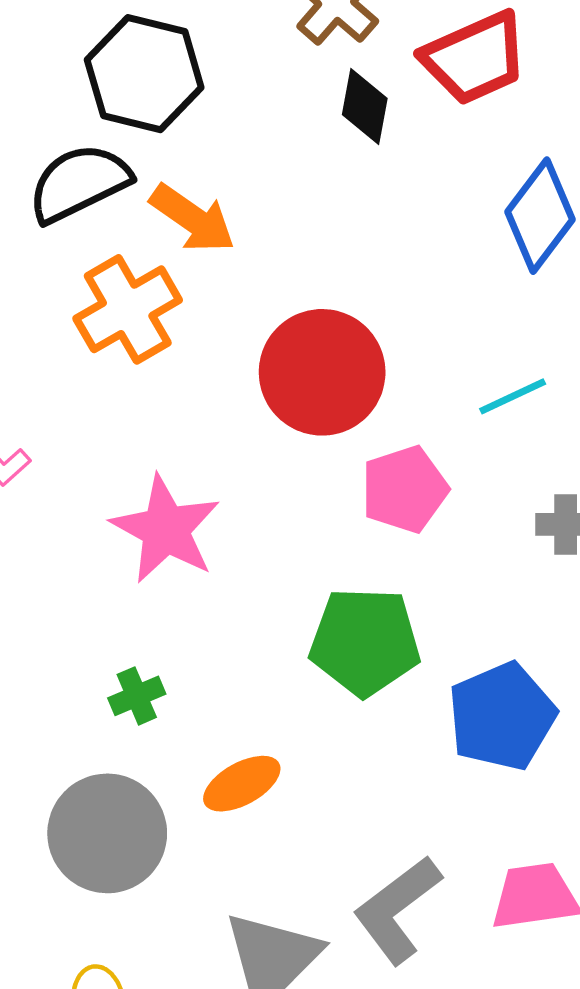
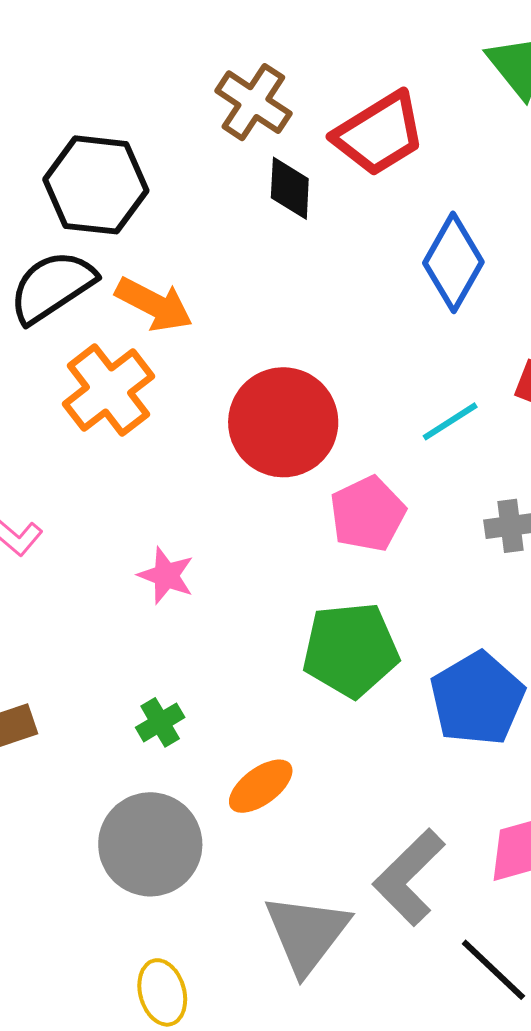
pink star: (166, 529) -> (166, 575), size x0.6

